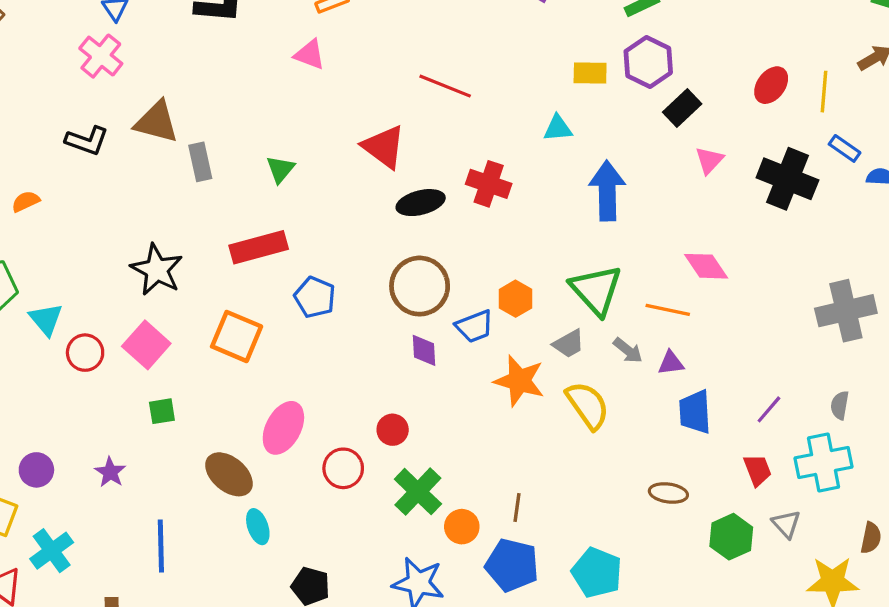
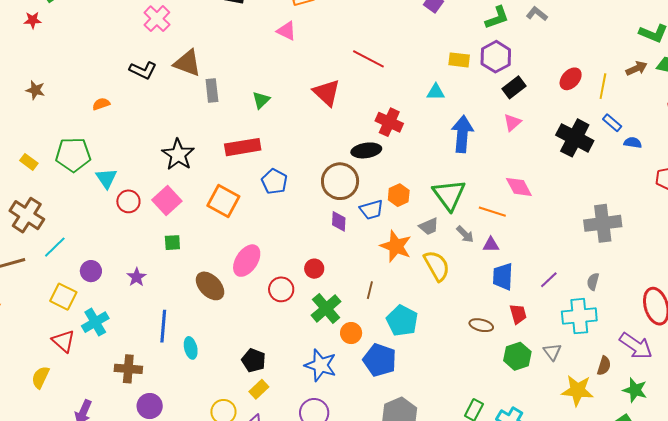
pink triangle: (709, 160) -> (512, 122), moved
black ellipse: (421, 203) -> (366, 150), moved
red trapezoid: (757, 470) -> (518, 314), moved
brown line: (517, 507) -> (370, 290), moved
cyan ellipse: (258, 527) -> (191, 348), moved
cyan pentagon: (597, 573) -> (402, 321), moved

